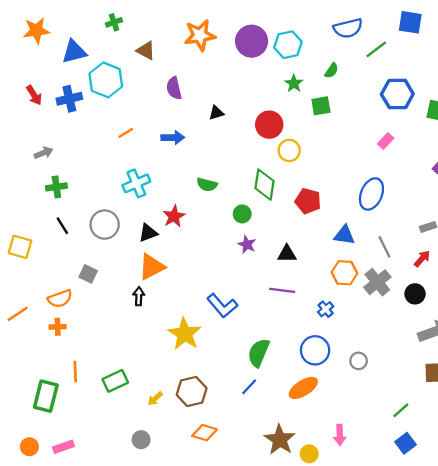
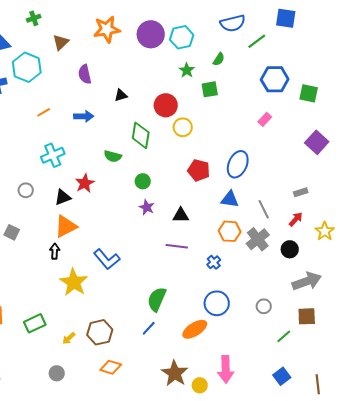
brown triangle: (146, 51) -> (61, 42), turned 48
green diamond: (265, 185) -> (141, 135), moved
blue ellipse: (371, 194) -> (238, 164), moved
gray circle: (105, 225) -> (26, 190), size x0.6
blue L-shape: (222, 306) -> (107, 259), moved
yellow star: (185, 334) -> (74, 282), moved
blue circle: (315, 350) -> (217, 303), moved
gray circle: (359, 361) -> (264, 306), moved
green line: (401, 410) -> (284, 336), moved
pink arrow: (340, 435) -> (226, 369), size x1.5

